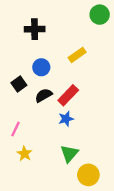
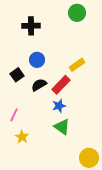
green circle: (100, 15) -> (77, 13), moved
yellow rectangle: (77, 55) -> (77, 65), moved
green triangle: (69, 154) -> (62, 127), moved, turned -36
yellow circle: (88, 175) -> (89, 158), moved

